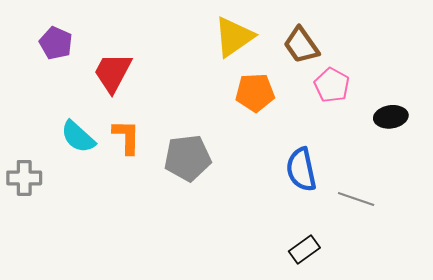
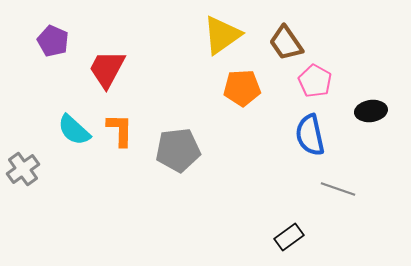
blue semicircle: (301, 169) -> (310, 135), moved
gray cross: (24, 178) -> (23, 169), turned -36

